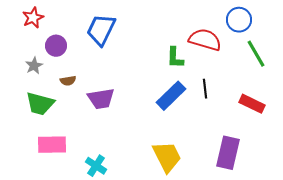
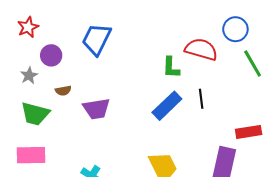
red rectangle: (252, 104) -> (249, 132), moved, turned -35
pink rectangle: (52, 145) -> (31, 155), moved

